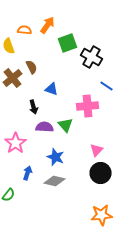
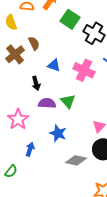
green square: (68, 43) -> (70, 19), turned -36
pink cross: (88, 106) -> (84, 70), moved, turned 30
gray diamond: (54, 181) -> (76, 160), moved

